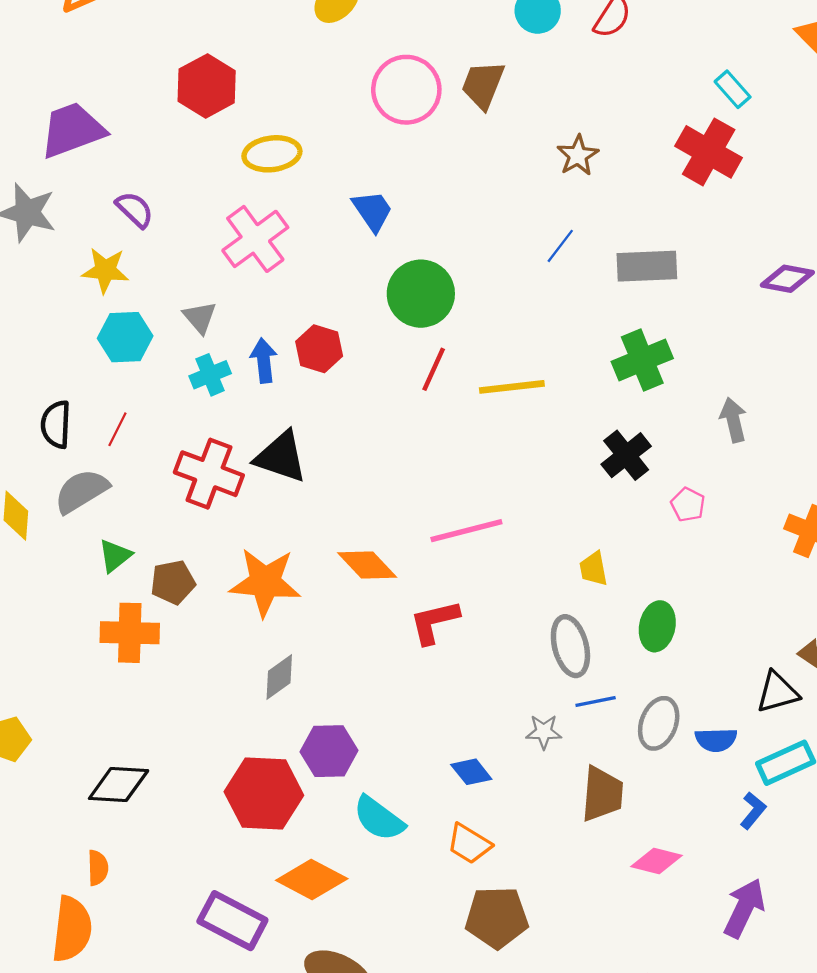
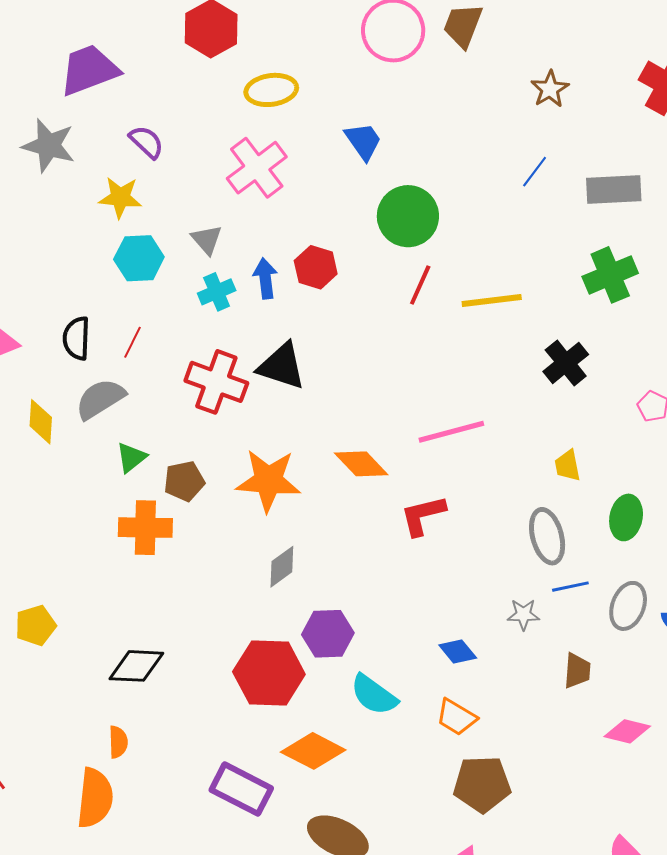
black cross: (626, 455) -> (566, 363), moved
brown trapezoid: (602, 794) -> (577, 671), size x0.7

